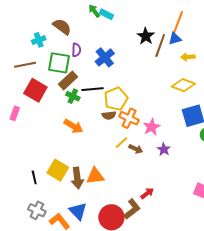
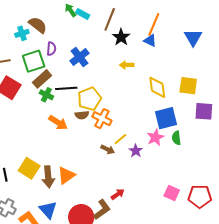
blue triangle: (175, 39) -> (150, 40), turned 40
cyan cross: (39, 40) -> (22, 33), moved
brown line: (160, 45) -> (110, 19), moved
yellow arrow: (188, 57) -> (127, 65), moved
green square: (59, 63) -> (34, 61), turned -30
yellow diamond: (183, 85) -> (157, 87), turned 60
orange arrow: (73, 126) -> (58, 123), moved
pink star: (152, 127) -> (155, 137), moved
yellow line: (121, 143) -> (120, 139), moved
orange triangle: (95, 176) -> (66, 175), turned -30

